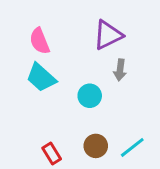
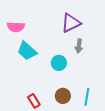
pink semicircle: (40, 41) -> (16, 27), moved, turned -66
cyan line: (132, 147) -> (87, 97), turned -42

